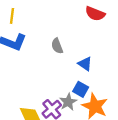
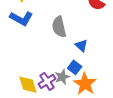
gray semicircle: (57, 46) -> (59, 27), size x1.5

